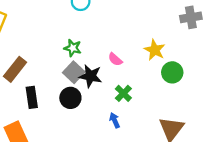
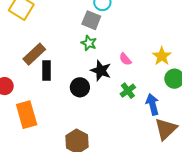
gray square: (74, 72) -> (91, 20), moved, turned -30
black rectangle: (32, 97) -> (47, 71), moved
blue arrow: (115, 120) -> (152, 104), moved, size x1.5

